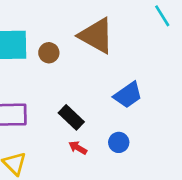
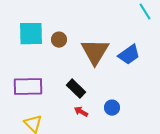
brown triangle: (96, 36) -> (95, 52), moved, turned 32
blue trapezoid: (128, 95) -> (129, 55), moved

